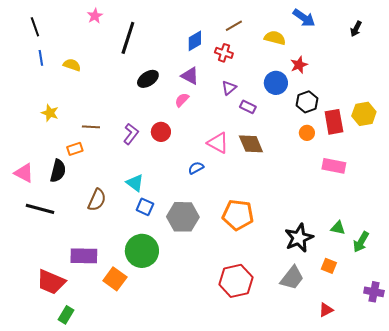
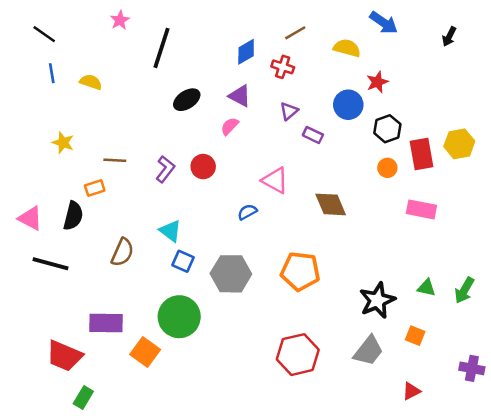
black line: (35, 27) -> (44, 34), turned -36
brown diamond: (251, 144) -> (331, 204), moved
green arrow: (361, 242) -> (464, 290), moved

